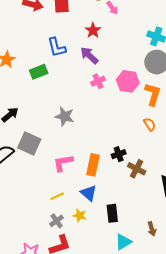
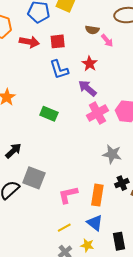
blue L-shape: (57, 47) -> (59, 70), moved
green rectangle: (39, 72) -> (49, 114), moved, turned 48
pink cross: (98, 81) -> (97, 113), size x1.5
gray star: (65, 116) -> (112, 154), moved

